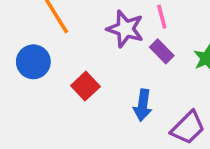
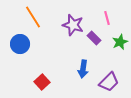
pink line: (162, 17) -> (107, 18), moved
red square: (85, 86) -> (42, 82), moved

